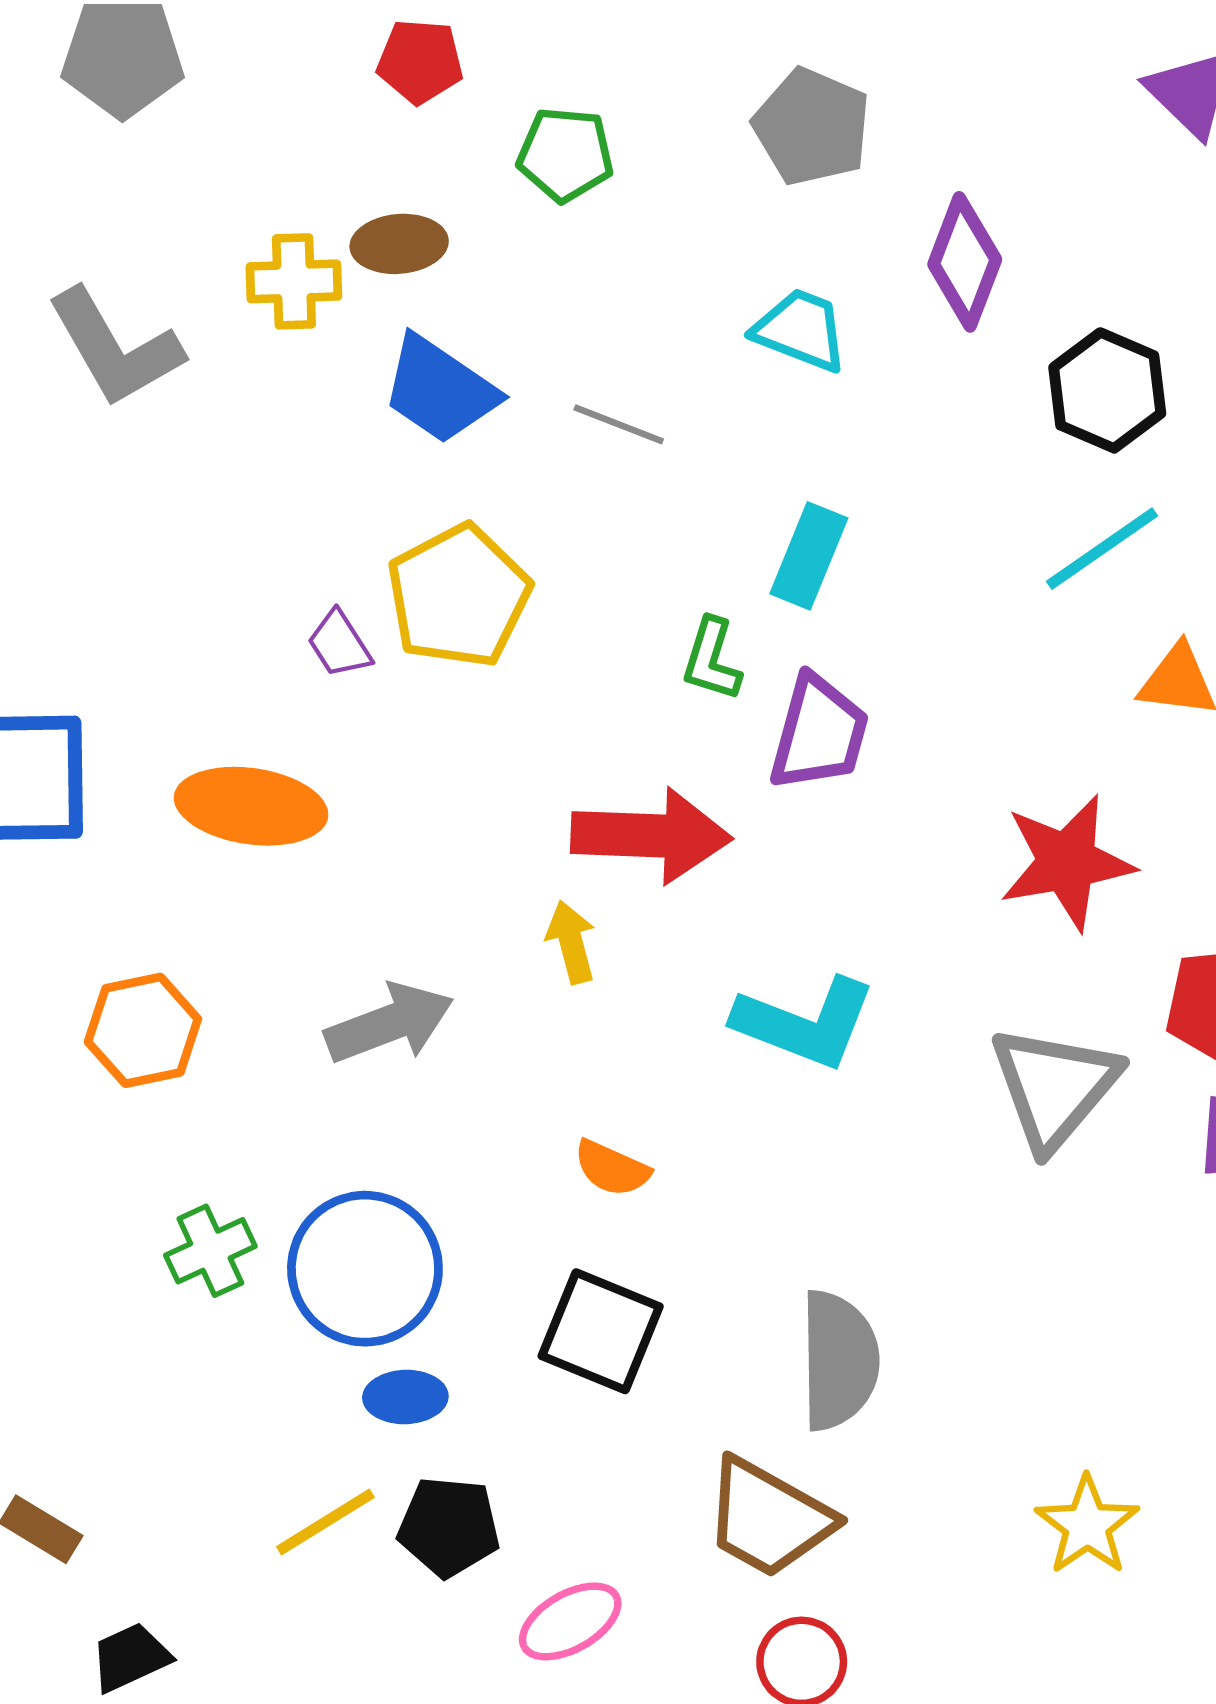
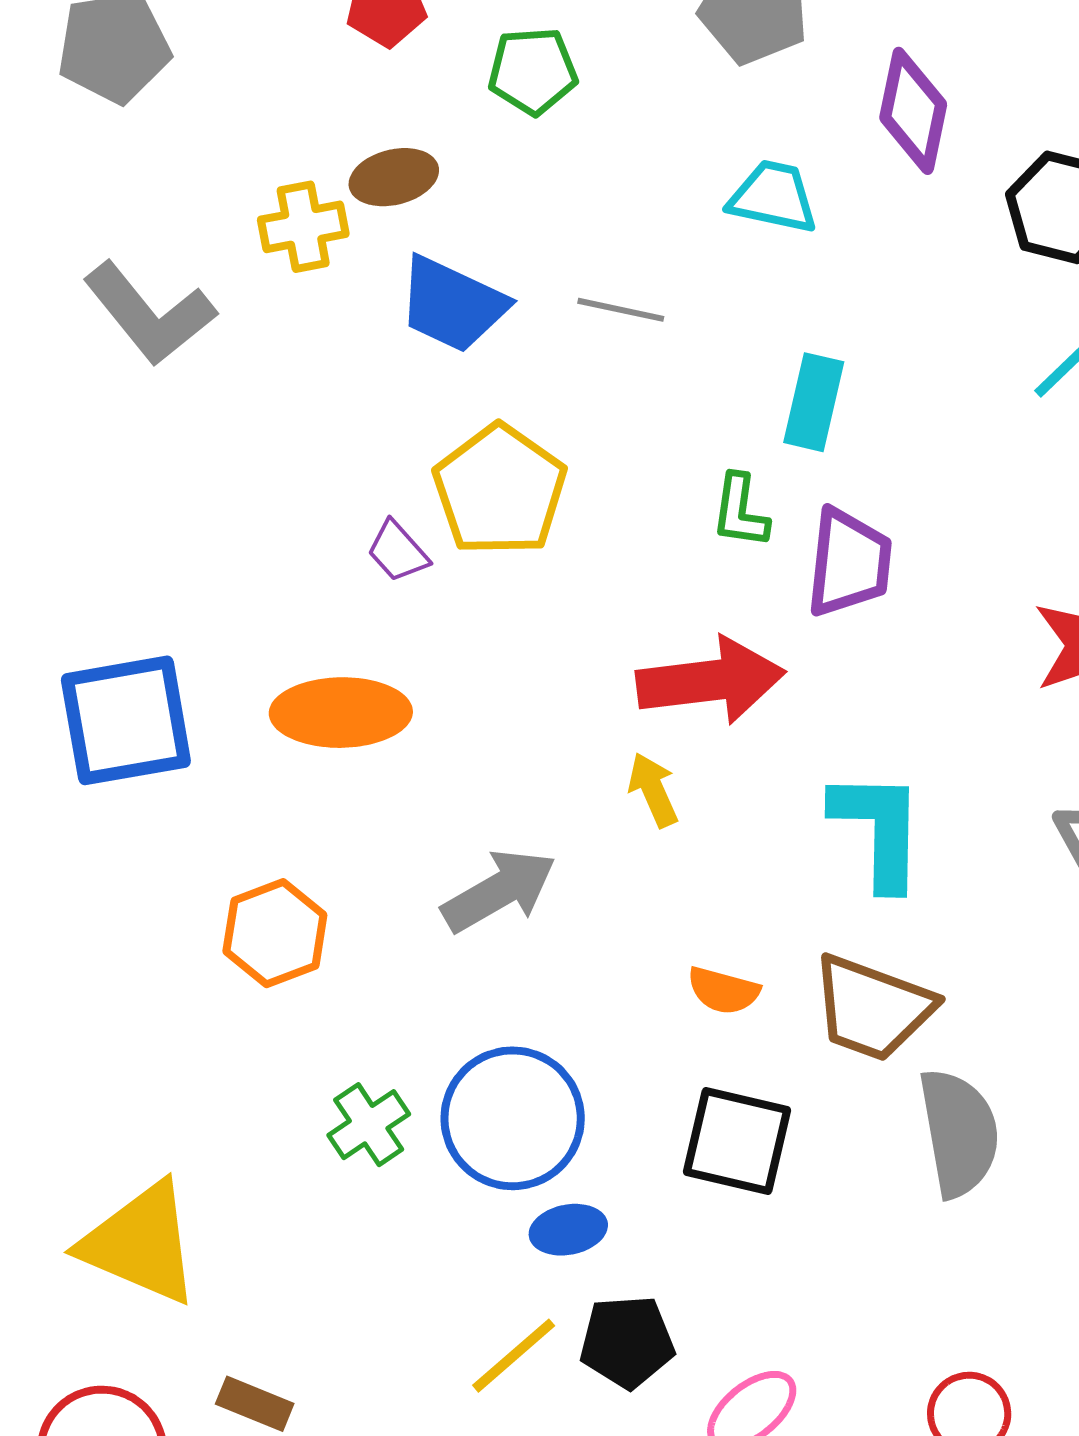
cyan L-shape: (805, 1023) -> (878, 829), turned -101
brown trapezoid: (768, 1518) -> (872, 1008), moved

